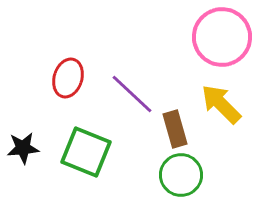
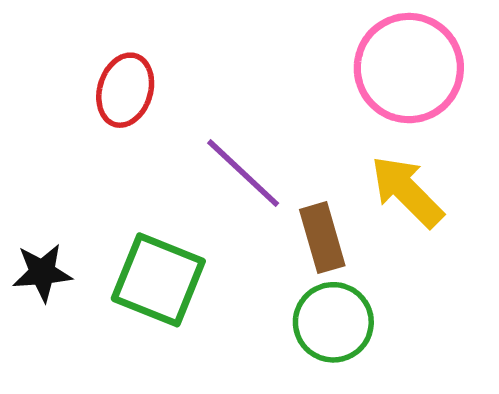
red ellipse: (68, 78) -> (125, 90), moved

